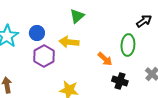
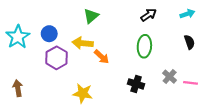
black arrow: (144, 21) -> (149, 15), moved
orange arrow: (105, 59) -> (102, 57), moved

